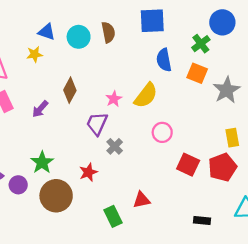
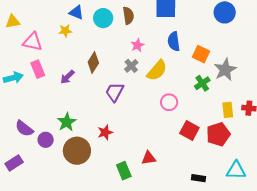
green cross: (201, 44) -> (202, 83), moved
pink star: (114, 99) -> (137, 45), moved
gray cross: (115, 146) -> (131, 66), moved

